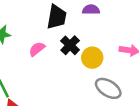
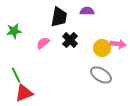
yellow circle: (92, 58) -> (102, 48), moved

